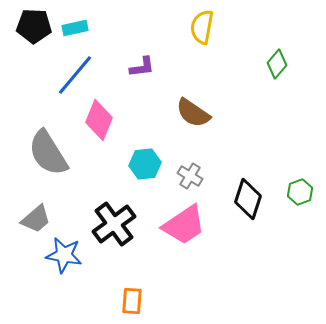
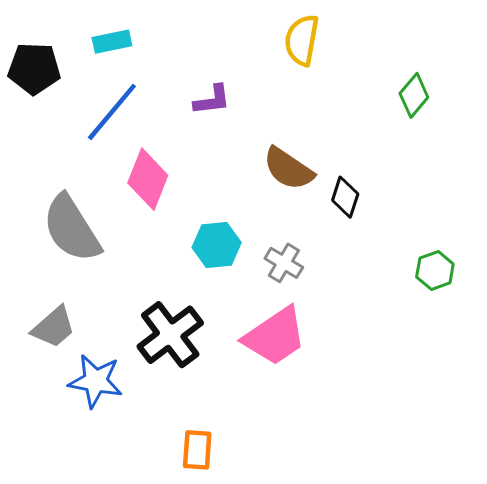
black pentagon: (34, 26) -> (34, 69), moved
green hexagon: (300, 192) -> (435, 270), moved
black diamond: (248, 199) -> (345, 197), moved, size x0.7

